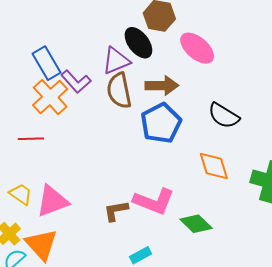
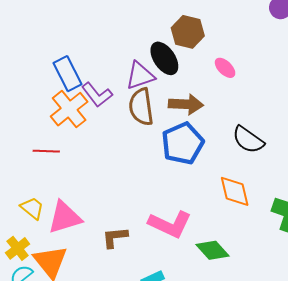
pink ellipse: (197, 48) -> (225, 68), size x0.6
brown L-shape: (116, 211) -> (115, 237), moved

